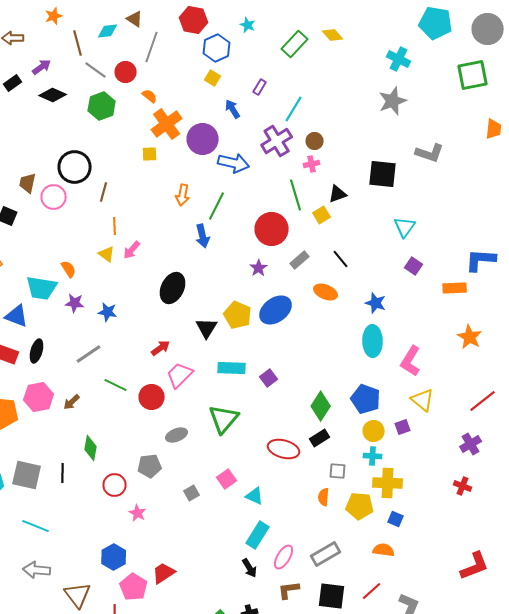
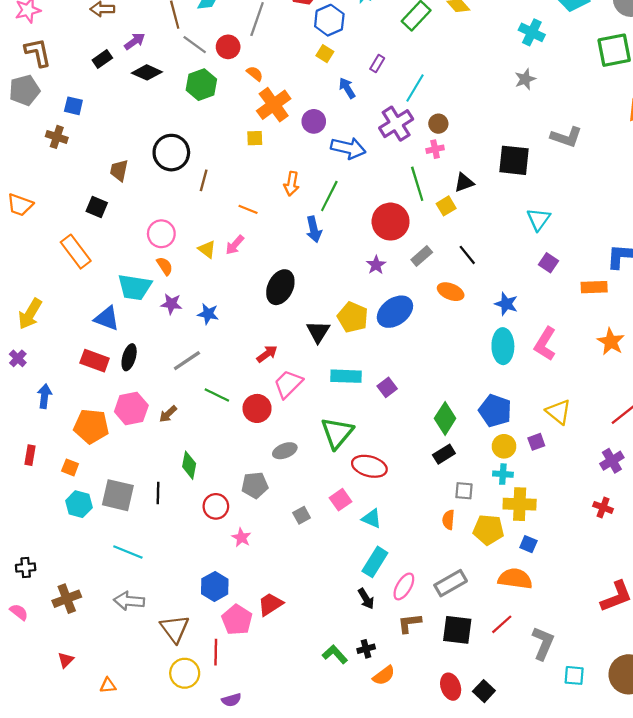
gray star: (393, 101) -> (525, 79), size x0.7
purple circle: (203, 139) -> (314, 121), size x0.7
pink circle: (54, 197) -> (161, 234), moved
orange line: (115, 226) -> (248, 209), moved, turned -66
pink L-shape: (411, 361) -> (545, 344), moved
red ellipse: (284, 449) -> (369, 466), moved
orange semicircle: (384, 550) -> (515, 579), size x1.4

